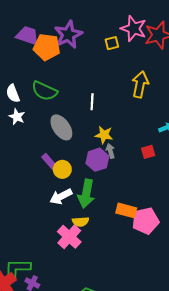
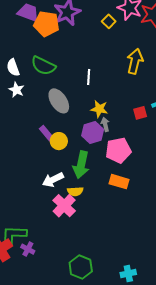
yellow square: (112, 43) -> (109, 21), turned -32
red square: (148, 152) -> (140, 113), moved
white arrow: (61, 197) -> (53, 180), moved
pink pentagon: (146, 221) -> (118, 150), moved

